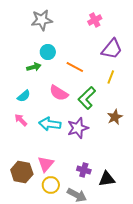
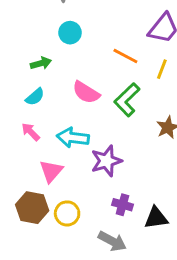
green arrow: (34, 67) -> (41, 63), moved
orange line: (75, 67) -> (125, 56), moved
purple star: (78, 128) -> (106, 161), moved
pink triangle: (46, 164) -> (51, 171), moved
yellow circle: (51, 185) -> (67, 213), moved

